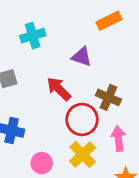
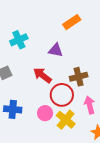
brown cross: (108, 97) -> (79, 77), turned -30
pink circle: (42, 163) -> (45, 113), moved

